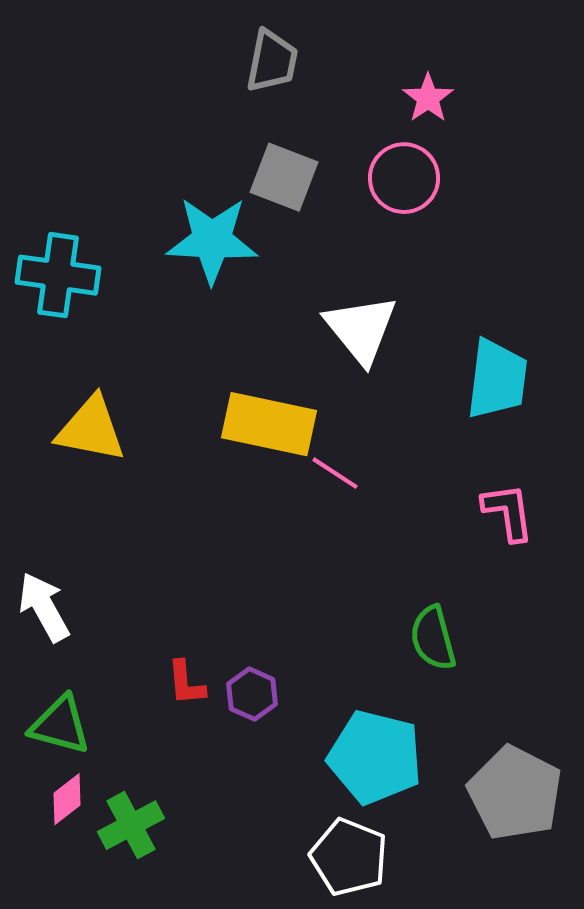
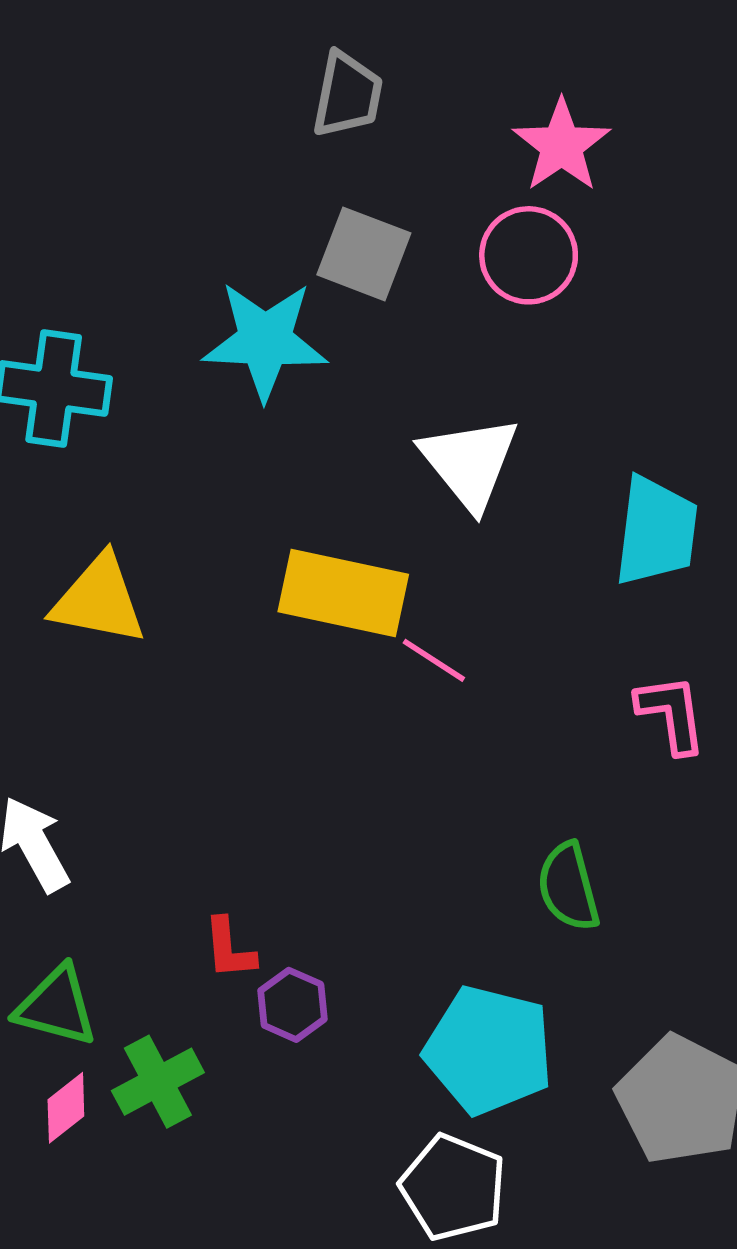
pink star: (428, 98) -> (562, 146), size x1.4
purple hexagon: (252, 694) -> (292, 1005), moved
green cross: (131, 825) -> (158, 1082), moved

